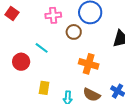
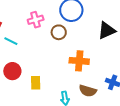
cyan line: (42, 48) -> (11, 41), moved
yellow rectangle: (44, 88) -> (36, 83), moved

